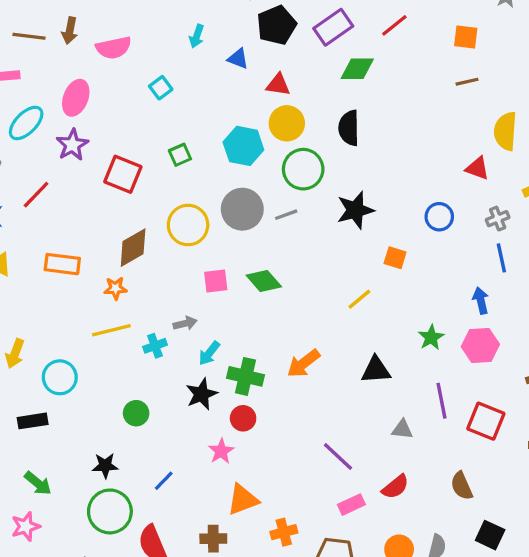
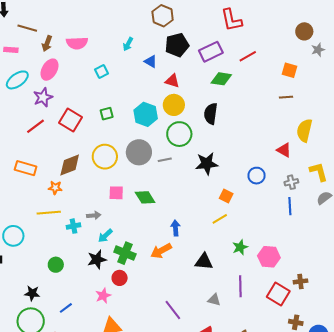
brown arrow: (70, 31) -> (47, 43), moved
red line: (36, 195) -> (35, 126), moved
yellow line: (359, 299) -> (220, 219), moved
blue arrow: (481, 301) -> (175, 228), moved
red square: (486, 421) -> (278, 294), moved

